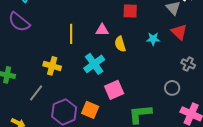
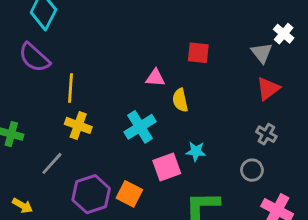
red triangle: (179, 32) -> (268, 89), turned 36
yellow line: (71, 34) -> (71, 88), moved
cyan star: (153, 39) -> (196, 151), moved
gray cross: (188, 64) -> (266, 134), moved

